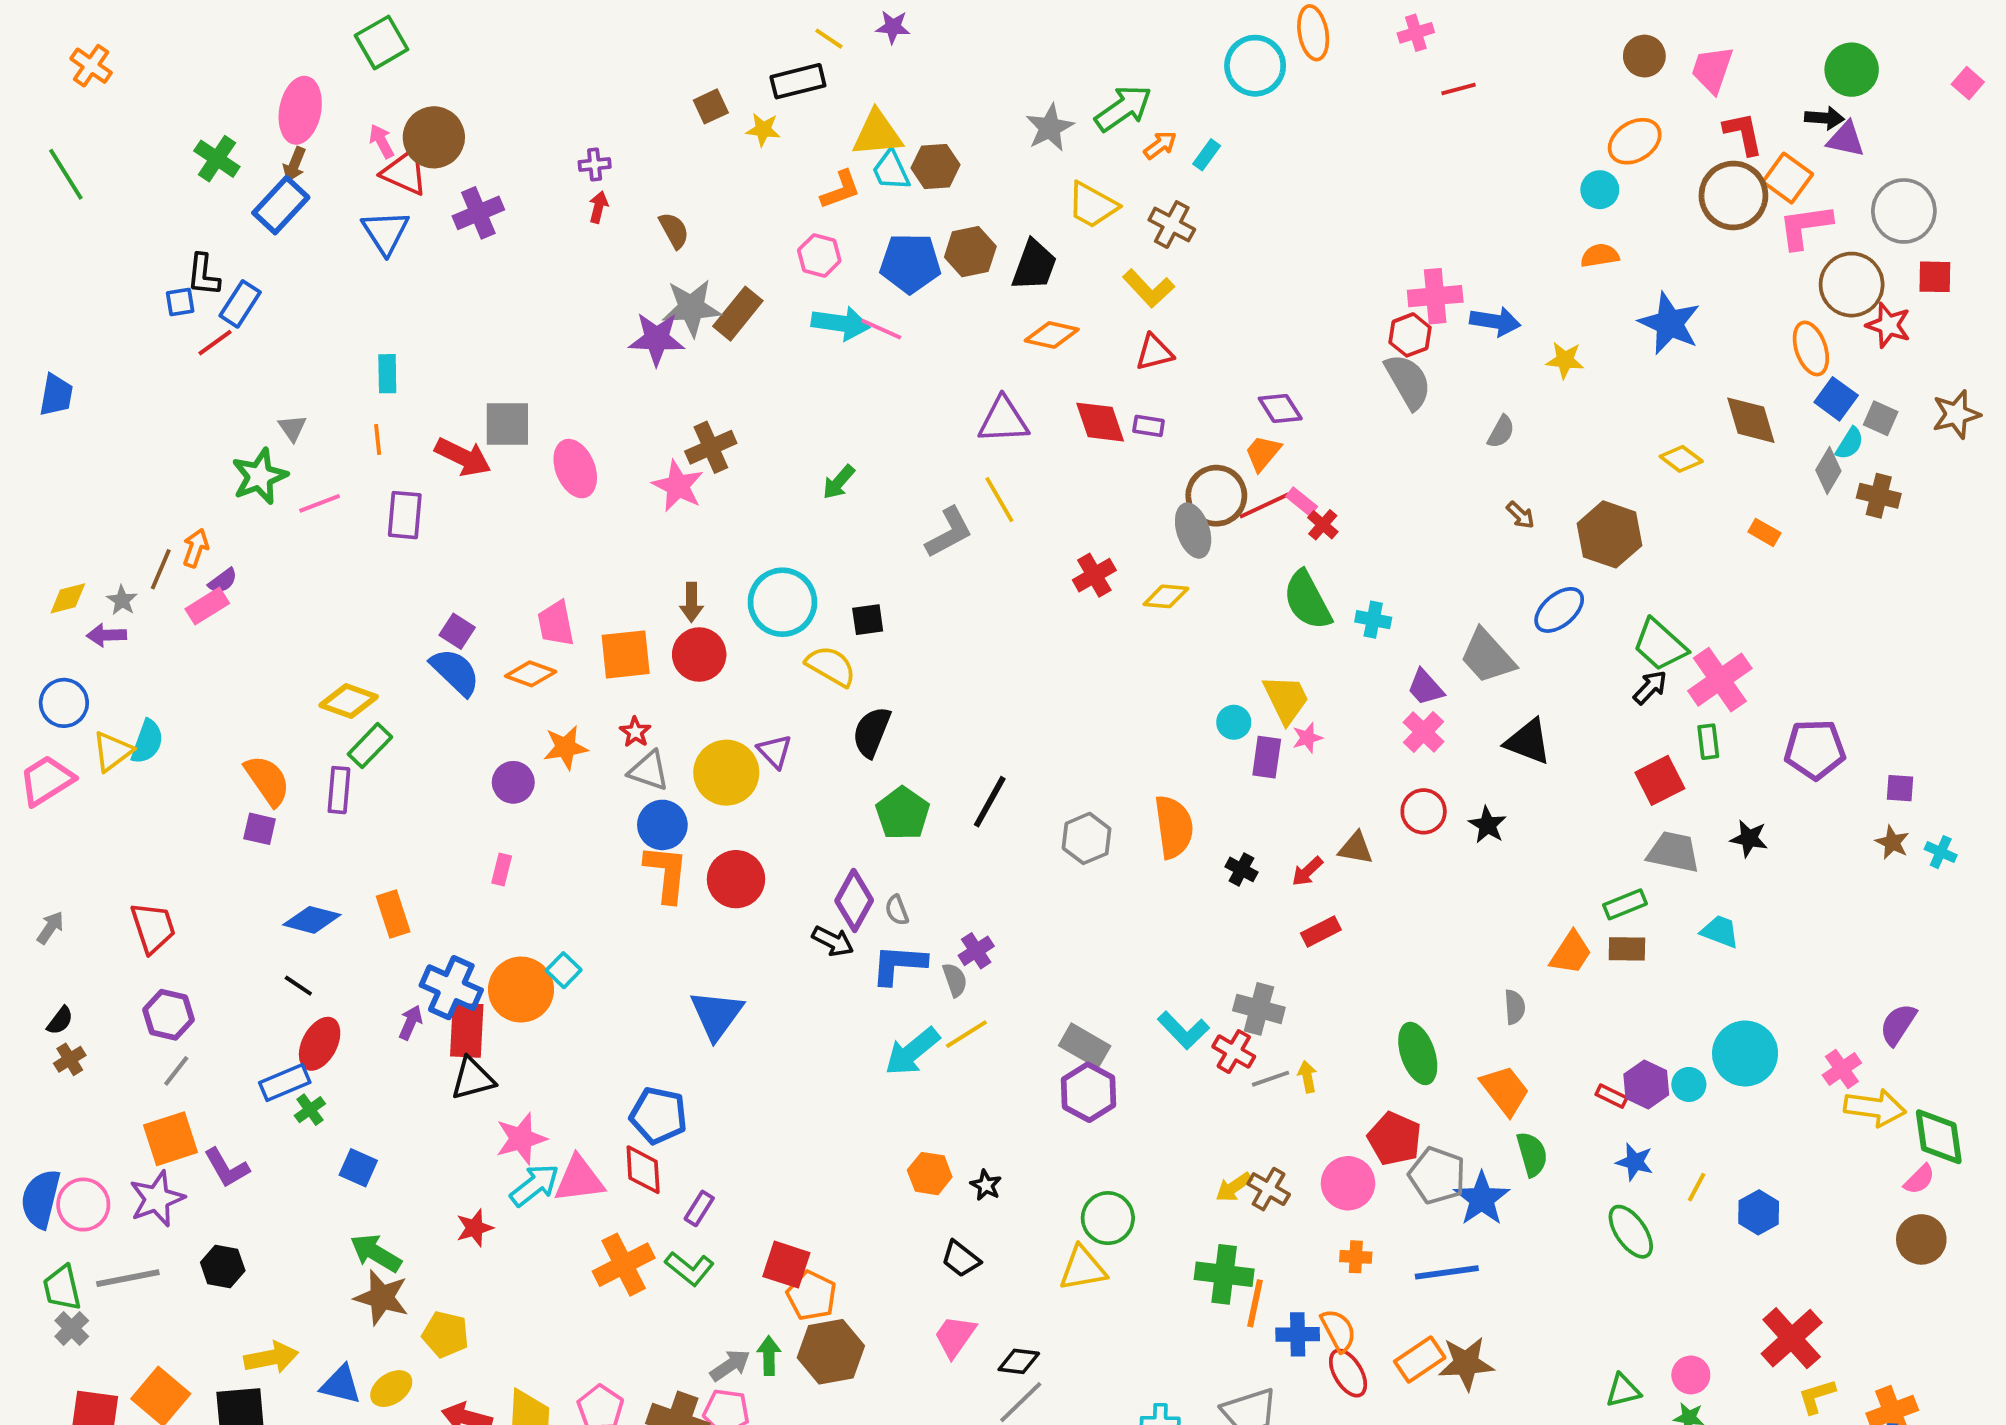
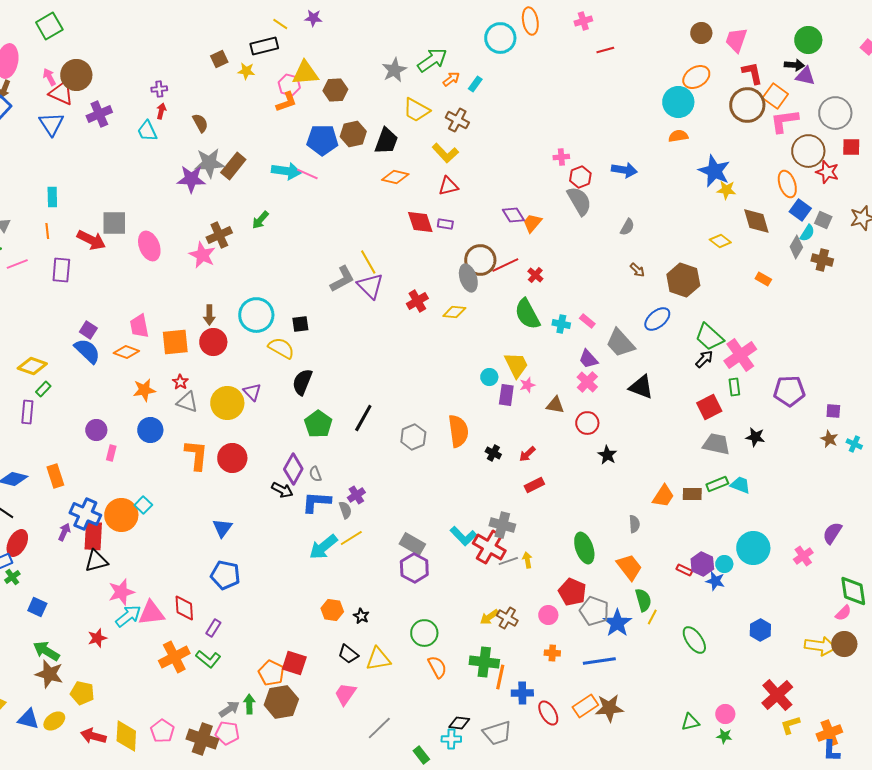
cyan trapezoid: (891, 170) -> (147, 131), moved
cyan circle: (1600, 190) -> (678, 102), size x1.6
pink hexagon: (819, 256) -> (289, 85), moved
pink cross: (1435, 296) -> (561, 157), moved, size x0.6
yellow star: (1565, 360) -> (726, 190), moved
purple triangle: (1003, 420) -> (370, 286), moved, turned 48
orange trapezoid: (1263, 453) -> (532, 223), moved
green arrow: (839, 482) -> (260, 220), moved
pink rectangle: (1302, 501) -> (587, 321), moved
green rectangle: (370, 746) -> (43, 389), size x0.7
purple circle: (513, 782) -> (96, 430), moved
blue circle: (662, 825) -> (150, 430), moved
black star: (1487, 825) -> (607, 455), moved
brown triangle: (1356, 848) -> (555, 405), moved
green rectangle: (1625, 904) -> (717, 484), moved
blue triangle: (717, 1015) -> (222, 528), size x0.7
red cross: (1234, 1052) -> (489, 547), size x1.5
yellow arrow: (1875, 1108) -> (820, 646), moved
blue pentagon: (659, 1115) -> (225, 575), moved
blue star: (1635, 1162) -> (715, 581), moved
pink circle: (1348, 1183) -> (548, 615), size x0.7
yellow line: (1697, 1187) -> (652, 617), moved
red square: (786, 1265) -> (294, 663), moved
yellow triangle: (1083, 1268) -> (378, 659), moved
orange semicircle: (1338, 1330) -> (437, 667), moved
black diamond: (1019, 1361) -> (459, 723), moved

